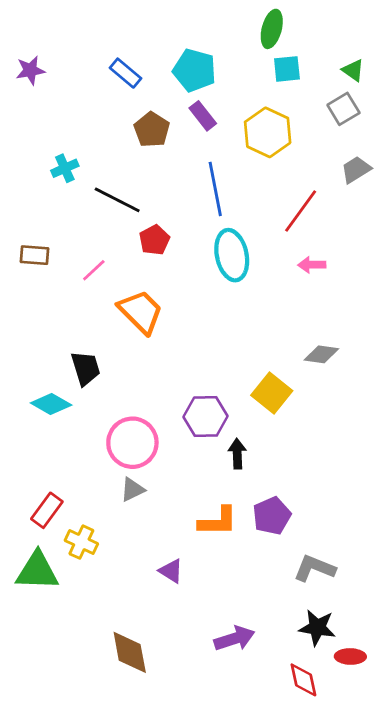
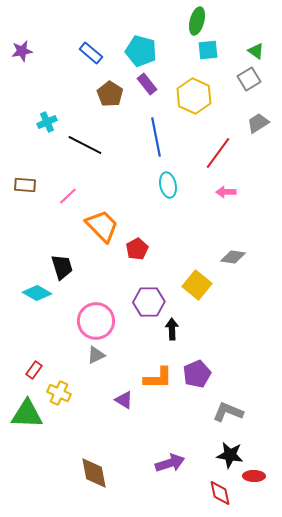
red pentagon: (154, 240) -> (137, 249), moved
cyan ellipse: (232, 255) -> (168, 185), size x0.7
red rectangle: (47, 510) -> (34, 370), size x0.7
purple triangle: (171, 571) -> (124, 400), moved

